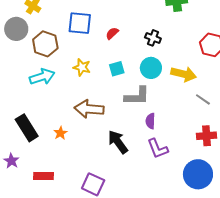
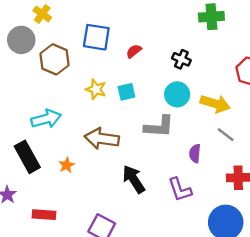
cyan square: (117, 69) -> (126, 92), moved
cyan arrow: (42, 77) -> (46, 119), moved
gray line: (203, 99) -> (226, 135), moved
purple semicircle: (150, 121) -> (195, 153), moved

